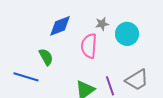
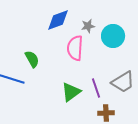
blue diamond: (60, 26) -> (58, 20), moved

